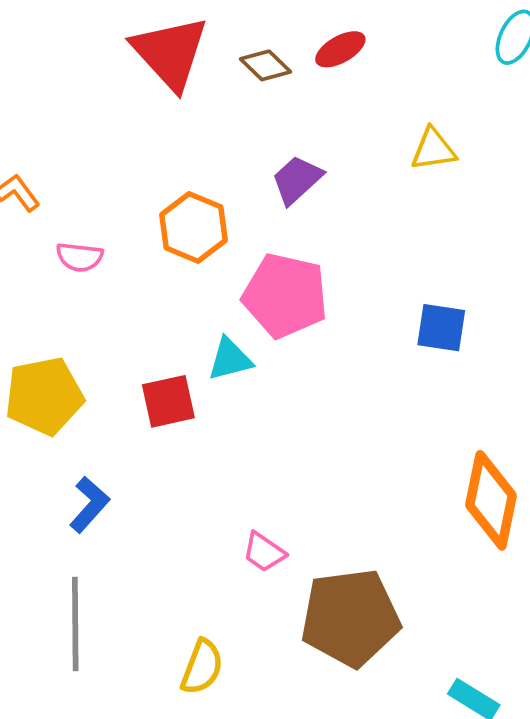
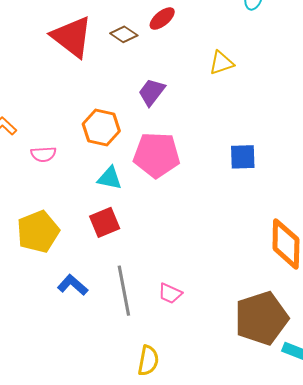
cyan triangle: (230, 359) -> (110, 178), moved, turned 36
blue L-shape: (89, 505) -> (73, 285), turned -80
brown pentagon: (350, 618) -> (261, 318), moved
gray line: (75, 624) -> (124, 291), moved

